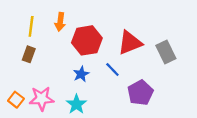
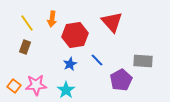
yellow line: (31, 26) -> (27, 23), turned -42
red triangle: (130, 43) -> (112, 22), moved, turned -50
gray rectangle: (166, 52) -> (143, 61), moved, turned -60

